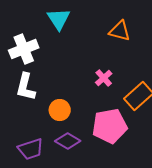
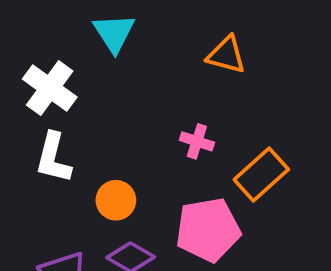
white cross: (24, 49) -> (50, 88), turned -32
pink cross: (104, 78) -> (197, 141), turned -30

